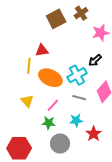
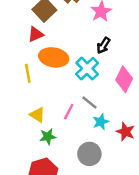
red triangle: (42, 50) -> (36, 34), moved
orange ellipse: (50, 78) -> (54, 57), moved
gray line: (79, 98) -> (89, 103), moved, turned 40
green star: (49, 123) -> (48, 137), moved

